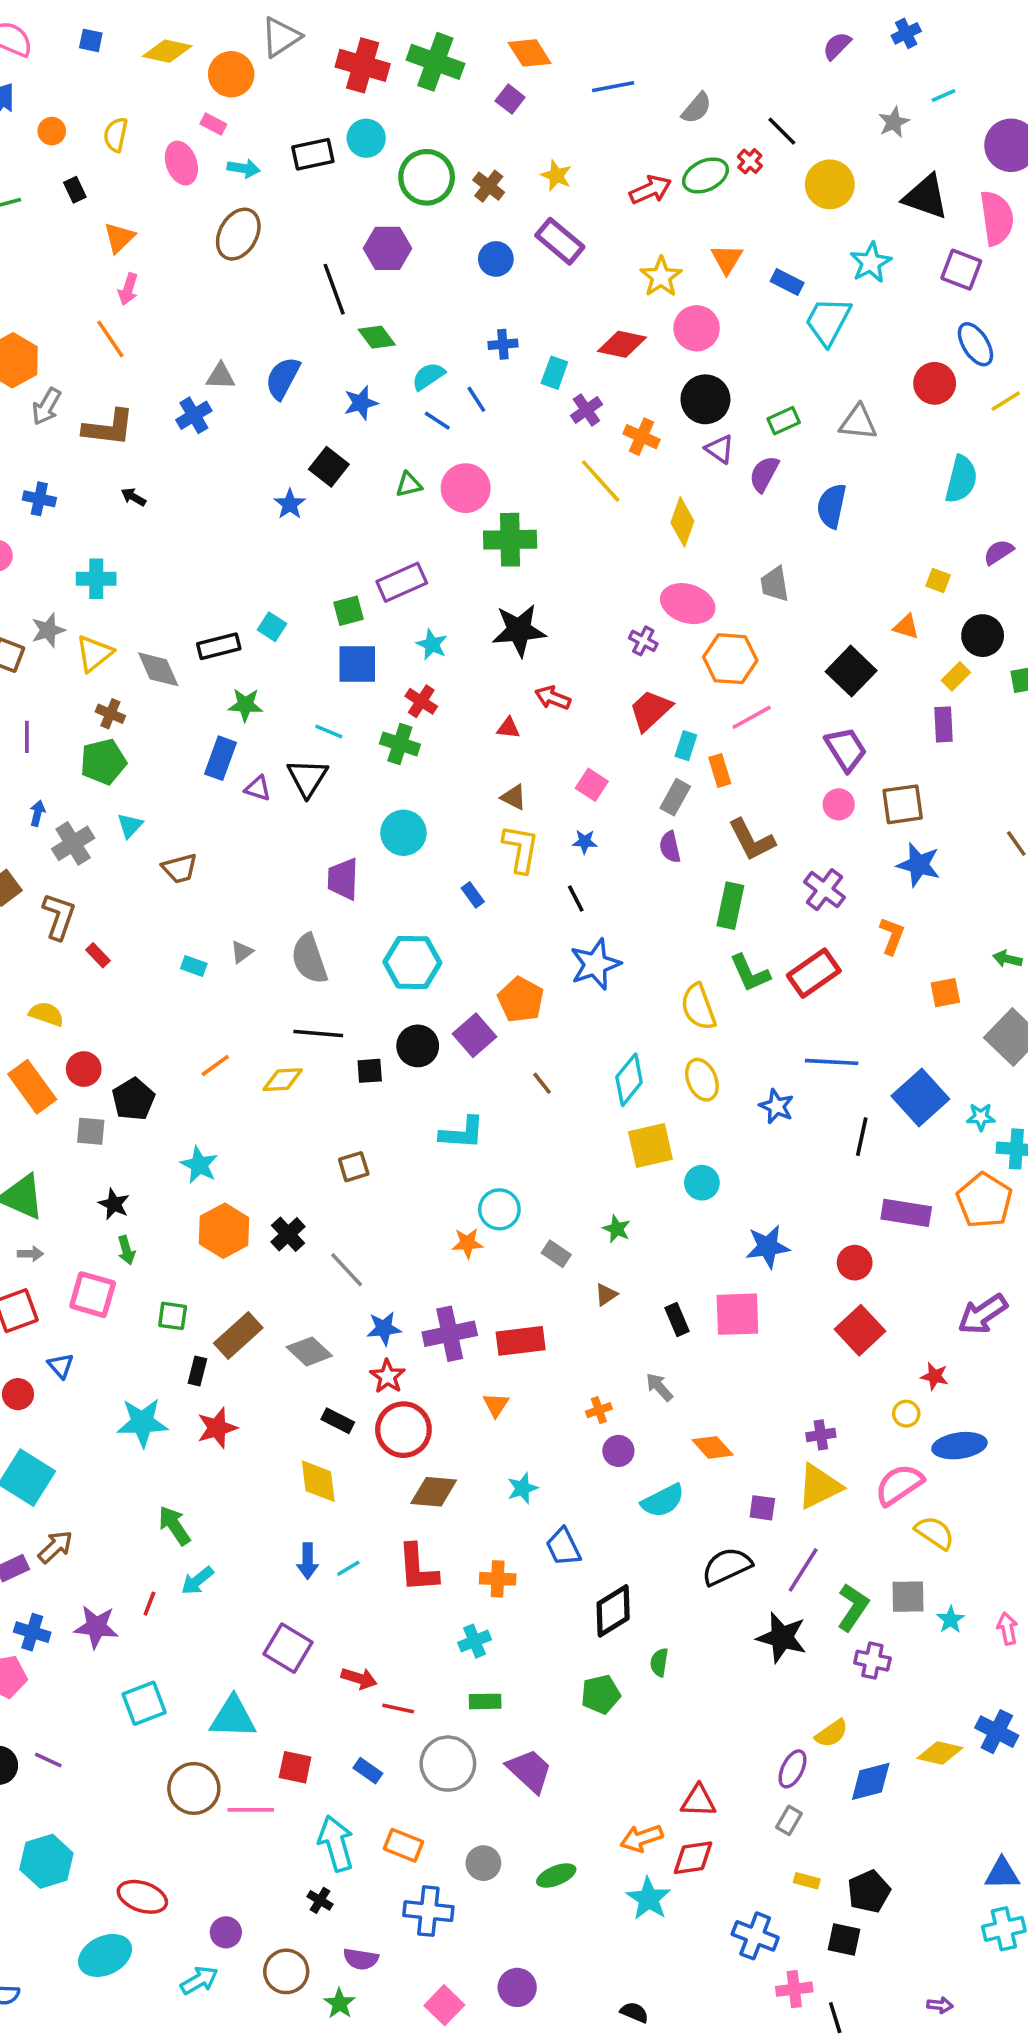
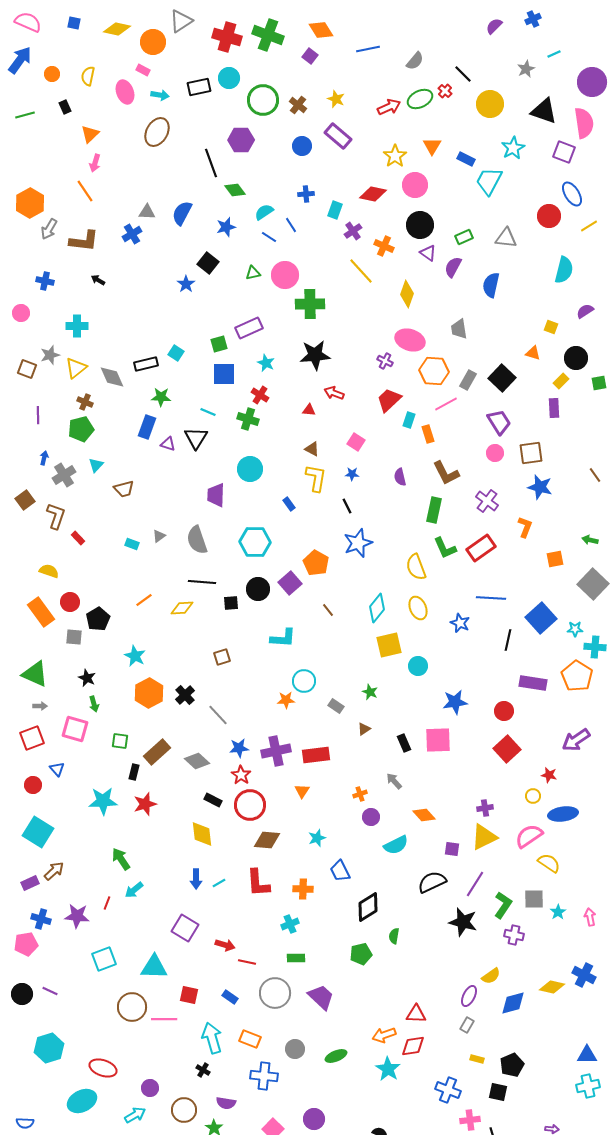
gray rectangle: (675, 797) -> (468, 380), moved

